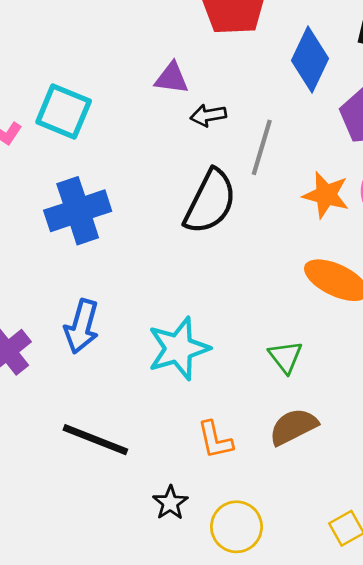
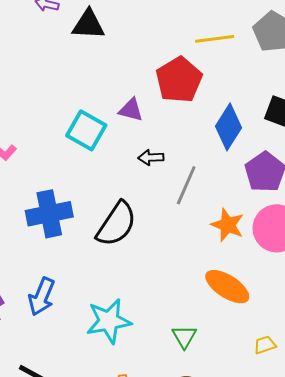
purple triangle: (172, 78) -> (131, 110), moved
cyan square: (64, 112) -> (86, 130), moved
black semicircle: (210, 202) -> (116, 224), moved

